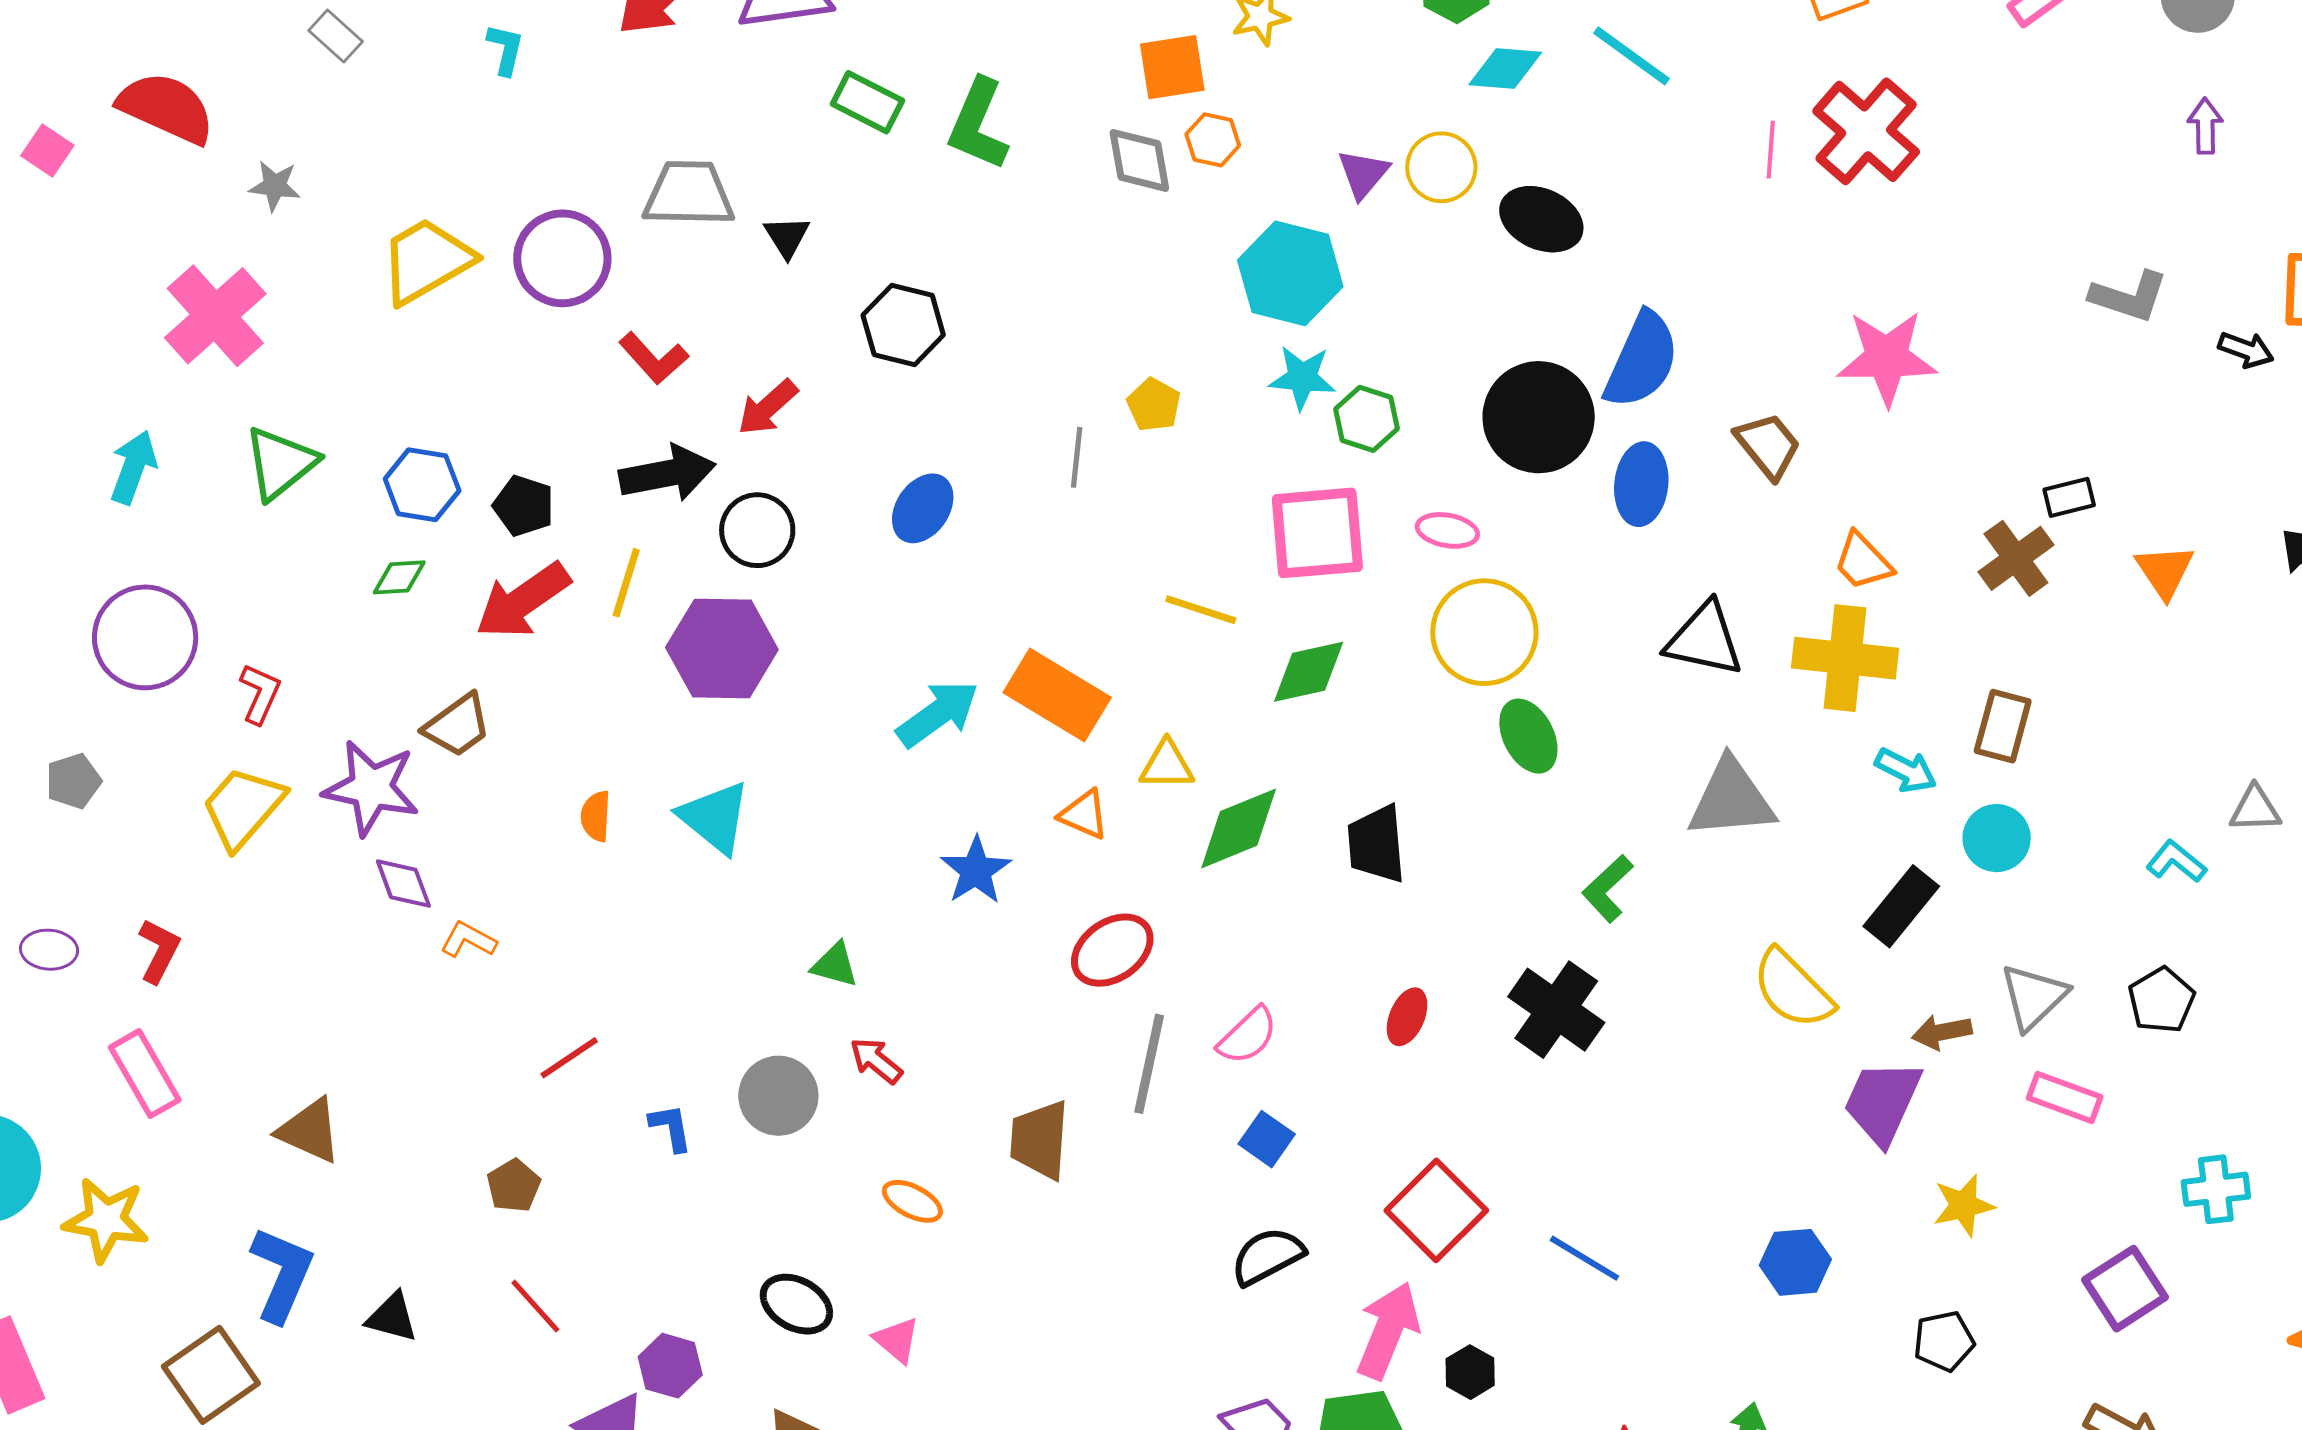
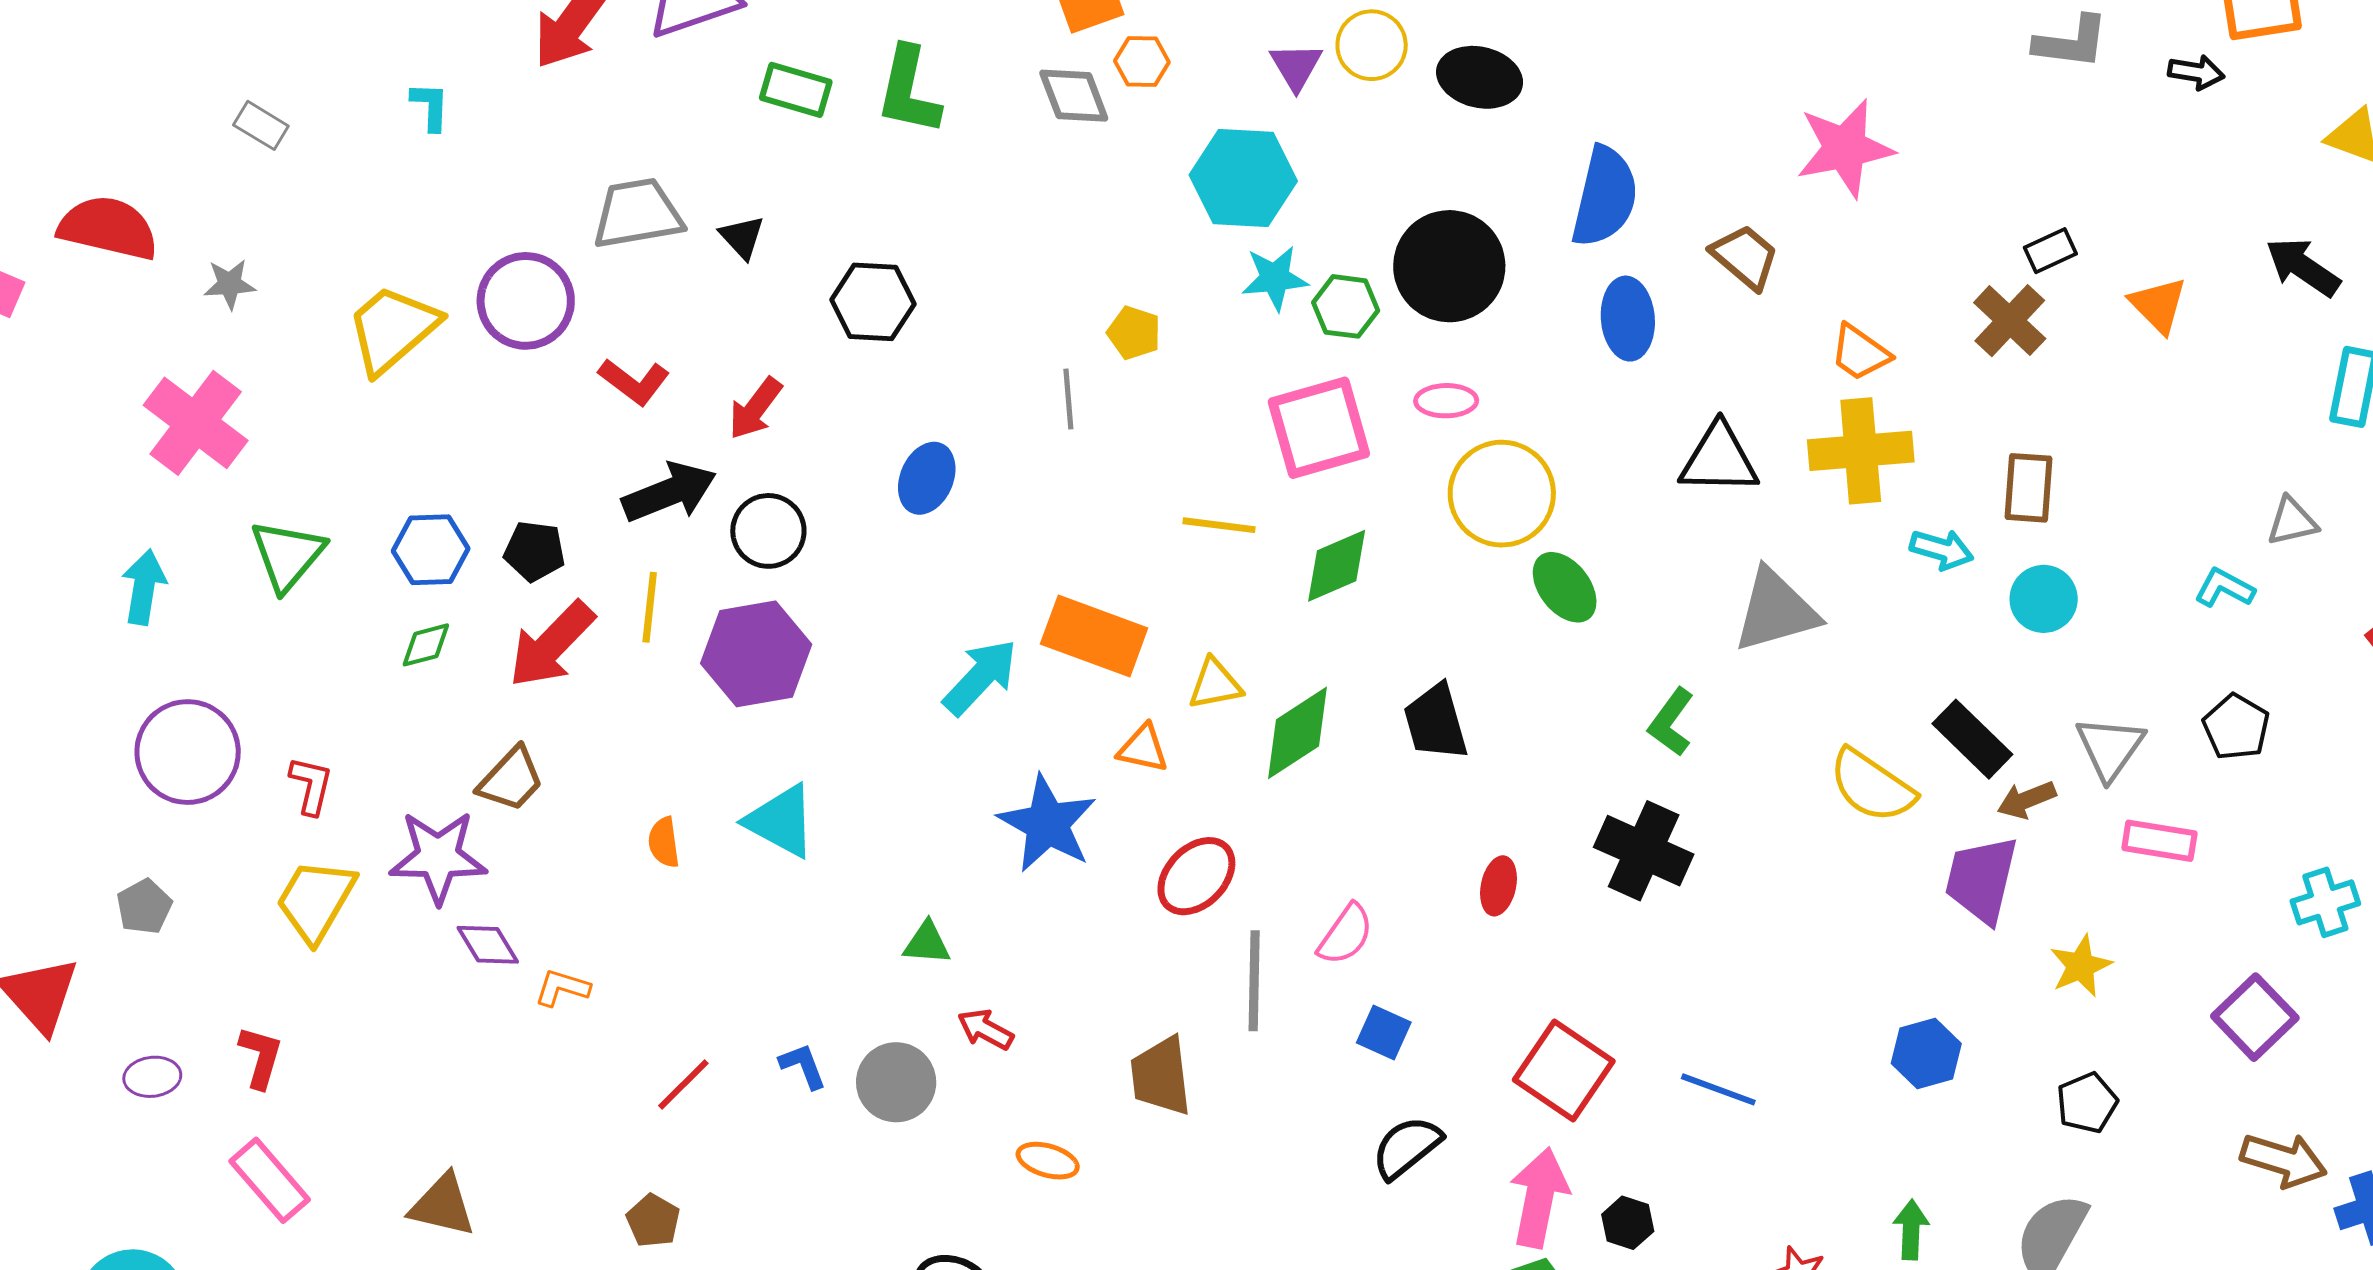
black circle: (1539, 417) -> (1449, 266), moved
blue star: (976, 870) -> (1047, 824), size x1.4
black rectangle: (1901, 906) -> (1972, 739), moved, turned -74
blue L-shape: (671, 1128) -> (803, 1066), moved

